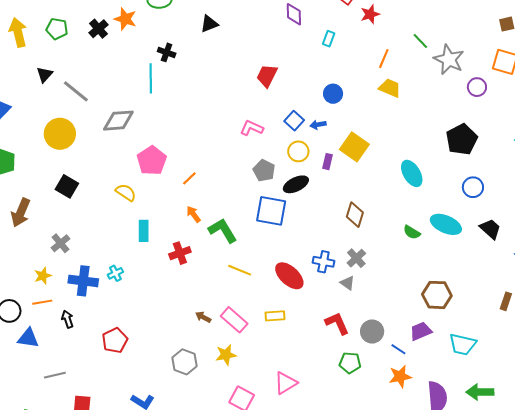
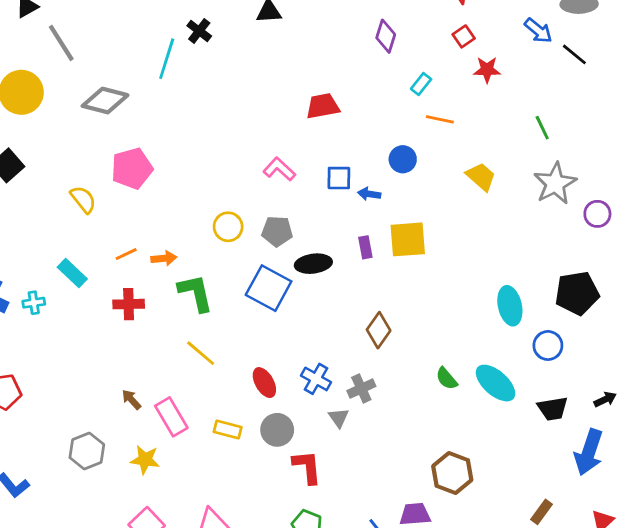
orange line: (384, 59) -> (440, 119), moved, turned 60
gray star: (449, 59) -> (555, 183), moved
red trapezoid: (267, 76) -> (323, 106), turned 35
blue square: (294, 121) -> (339, 178), turned 30
black pentagon: (462, 139) -> (577, 293), moved
yellow square: (354, 147) -> (408, 239), turned 32
yellow circle: (298, 151) -> (228, 227), moved
purple rectangle: (327, 162) -> (365, 247), turned -42
gray pentagon: (264, 171) -> (277, 231), turned 30
cyan ellipse: (412, 173) -> (510, 306), moved
orange line: (189, 178) -> (126, 254), moved
orange arrow: (193, 214) -> (164, 258), turned 102
black trapezoid: (490, 229) -> (553, 409), turned 110
cyan rectangle: (144, 231) -> (72, 273), moved, turned -65
red ellipse: (289, 276) -> (264, 383), size x0.7
gray circle: (372, 332) -> (277, 430), moved

